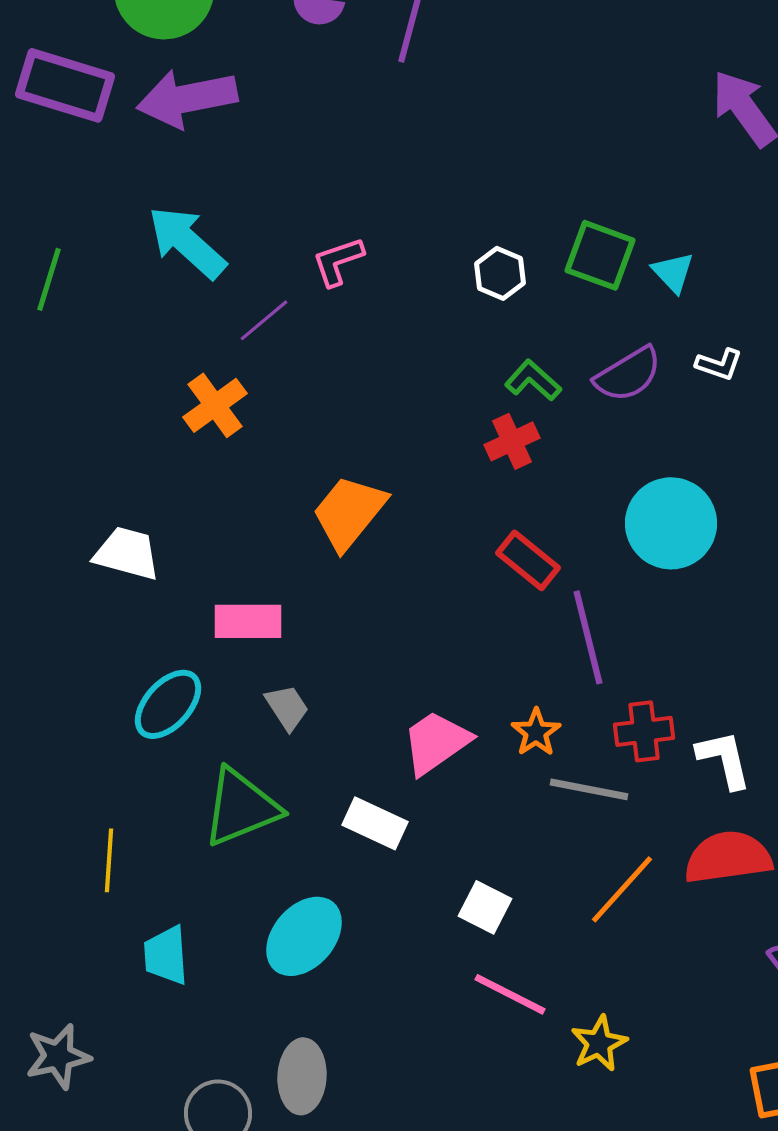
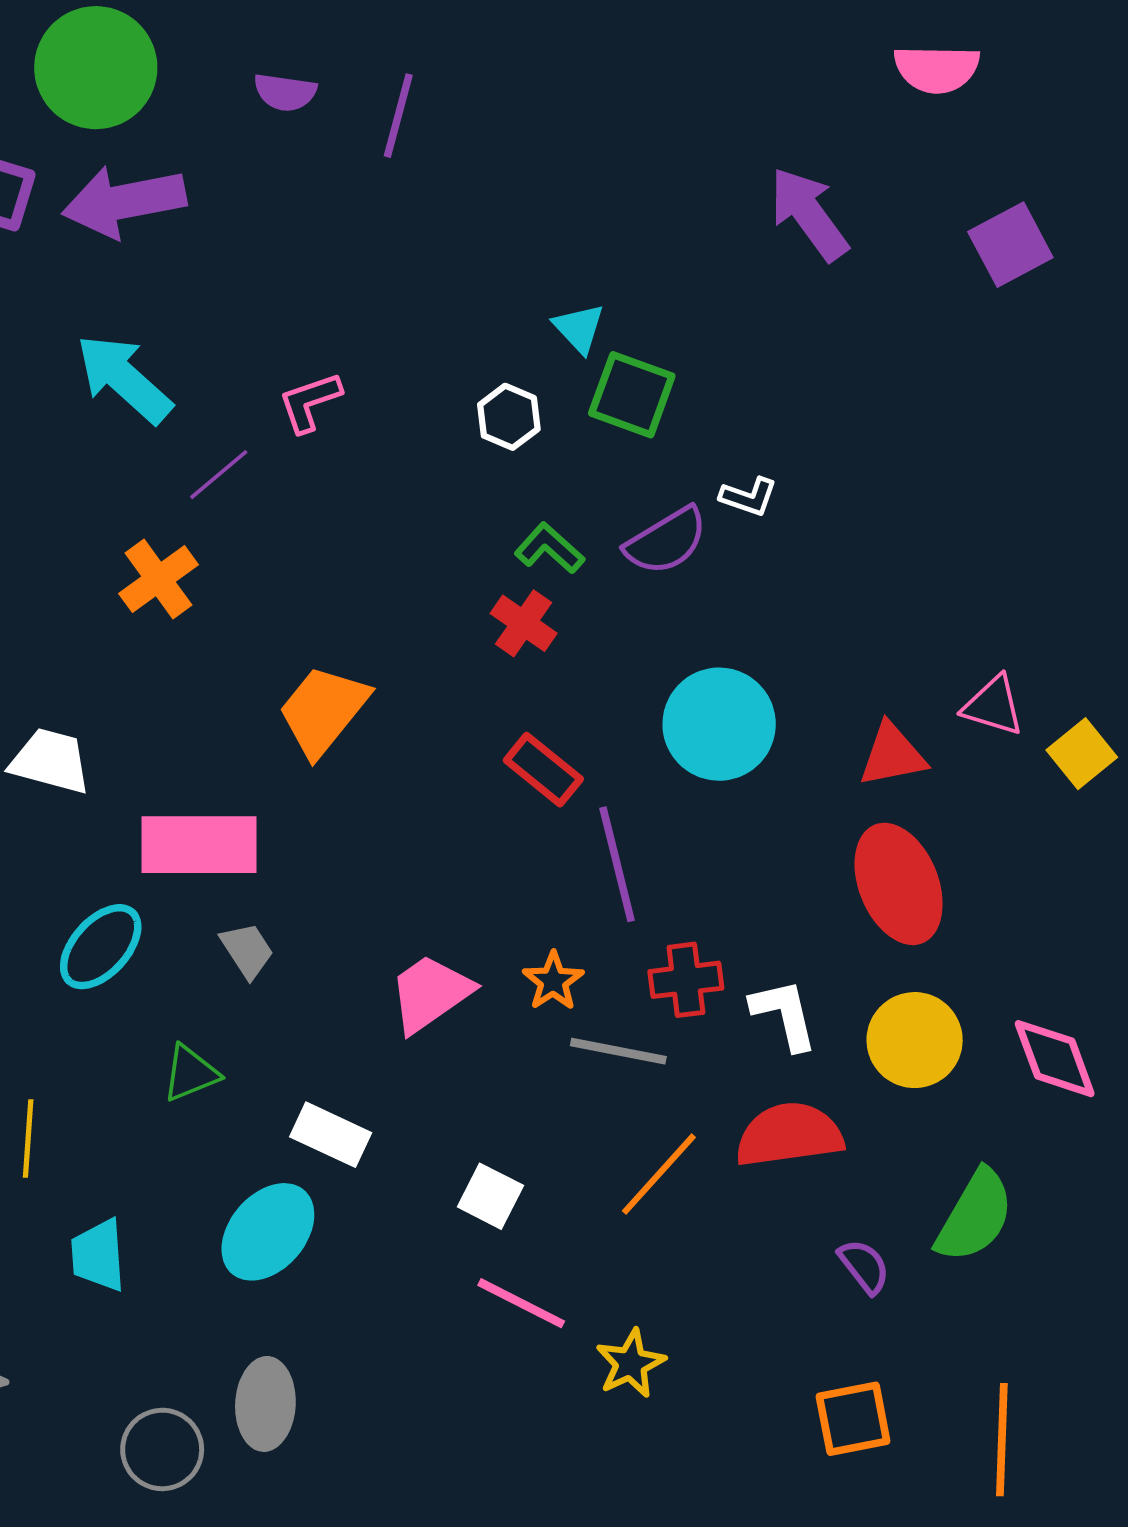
cyan triangle: (673, 272) -> (579, 328), moved
white L-shape: (719, 364) -> (749, 497), moved
red cross: (512, 441) -> (524, 623), turned -30
pink rectangle: (248, 621) -> (199, 845), size x1.4
green triangle: (241, 807) -> (190, 1073), size x0.6
white rectangle: (375, 823) -> (331, 1135), moved

